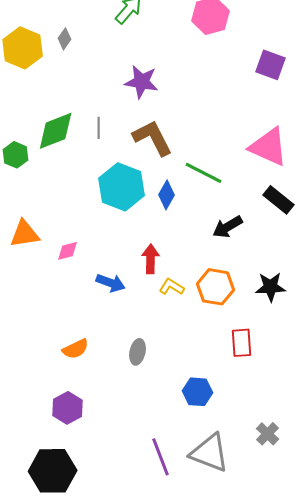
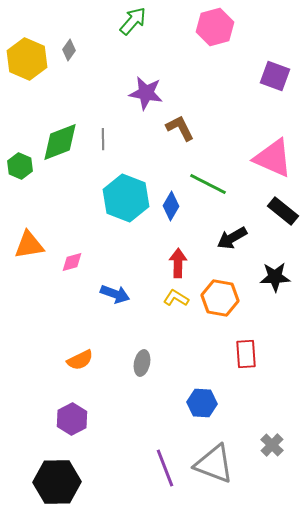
brown L-shape: (153, 138) -> (180, 128), moved, size x0.7
red arrow: (151, 259) -> (178, 263), moved
black star: (271, 287) -> (275, 277), moved

